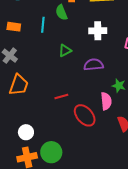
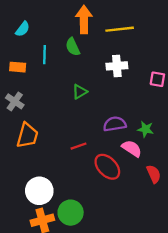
cyan line: (43, 25) -> (44, 55), moved
purple semicircle: (94, 65) -> (115, 124), moved
pink semicircle: (106, 101) -> (132, 148), turned -48
white circle: (26, 132) -> (39, 191), size x1.5

